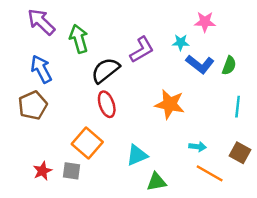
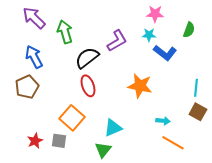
pink star: (205, 22) -> (155, 14), moved
green semicircle: (229, 65) -> (189, 30), moved
brown square: (240, 153) -> (198, 112), moved
green triangle: (156, 182) -> (103, 150), moved, turned -42

